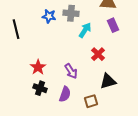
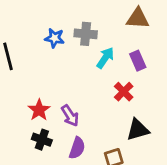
purple rectangle: (113, 25) -> (138, 61), moved
purple arrow: (71, 71) -> (70, 116), moved

